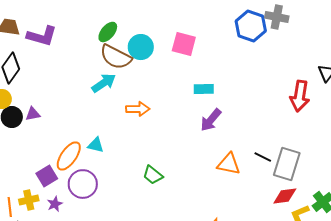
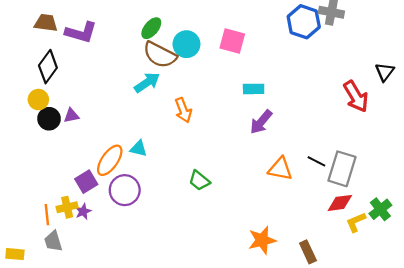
red arrow: (300, 96) -> (356, 96), turned -40
orange arrow: (138, 109) -> (183, 110), turned 70
purple star: (55, 204) -> (83, 211), moved

